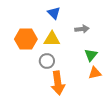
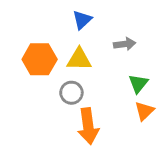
blue triangle: (54, 13) -> (82, 20), turned 32
orange triangle: (95, 73) -> (144, 111), turned -32

